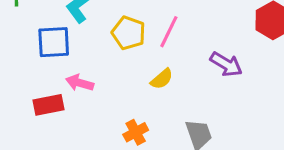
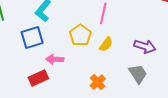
yellow pentagon: (129, 33) -> (80, 35), moved, turned 30
purple arrow: (226, 64) -> (145, 46), moved

